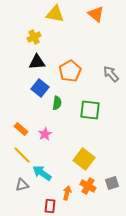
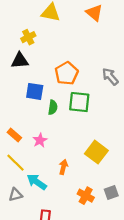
black triangle: (37, 62) -> (20, 61), moved
blue square: (40, 88) -> (35, 91), turned -30
green square: (90, 110) -> (79, 102), moved
yellow square: (84, 159) -> (96, 152), moved
orange arrow: (67, 193) -> (63, 167), moved

